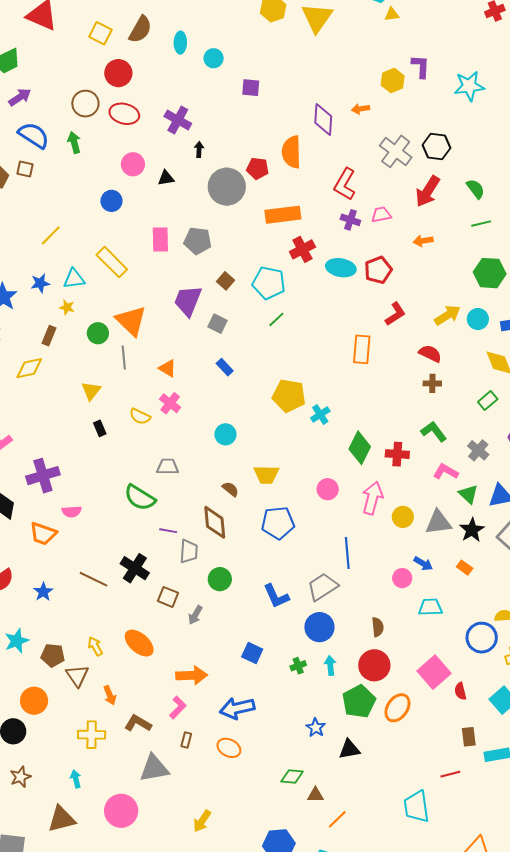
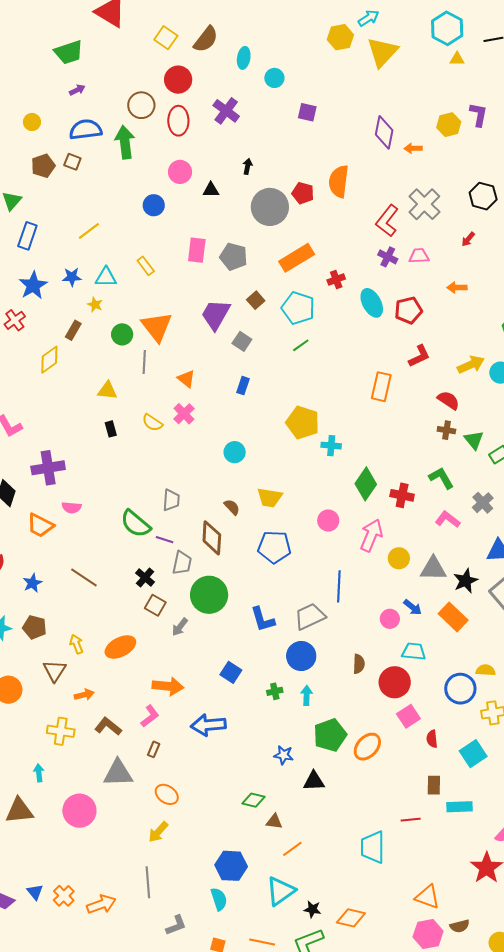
purple arrow: (20, 97) -> (77, 90), size x0.7
red ellipse: (124, 114) -> (178, 121), turned 68
purple cross: (178, 120) -> (226, 111), moved
purple diamond: (323, 120) -> (384, 132), moved
blue semicircle: (34, 135) -> (86, 130), turned -48
green arrow: (74, 142) -> (125, 142), size x1.5
gray cross: (396, 151) -> (424, 204), moved
red arrow: (428, 191) -> (468, 239), size x0.5
orange rectangle: (283, 215) -> (297, 258), moved, turned -32
red cross: (302, 249) -> (336, 279), size x0.7
yellow rectangle: (112, 262) -> (146, 266), size x0.6
cyan ellipse: (341, 268) -> (372, 303), turned 44
blue rectangle: (225, 367) -> (243, 386), turned 54
yellow diamond: (29, 368) -> (49, 360), turned -32
yellow triangle: (91, 391) -> (107, 391), turned 50
cyan cross: (320, 415) -> (331, 446), turned 30
gray trapezoid: (168, 467) -> (171, 500), moved, turned 85
green triangle: (468, 494) -> (474, 440), moved
green semicircle: (140, 498) -> (136, 524), moved
black cross: (135, 568) -> (145, 577), moved, size x0.7
orange rectangle: (465, 568) -> (453, 617), size x1.8
green circle: (220, 579) -> (209, 595), size x1.6
orange ellipse: (139, 643) -> (120, 647), turned -76
brown pentagon: (53, 655) -> (35, 627), moved
red circle: (374, 665) -> (395, 682), moved
pink square: (434, 672) -> (408, 716), size x0.7
orange arrow: (110, 695) -> (84, 695), turned -90
blue star: (316, 728) -> (284, 755), turned -30
orange ellipse: (229, 748) -> (167, 794), moved

